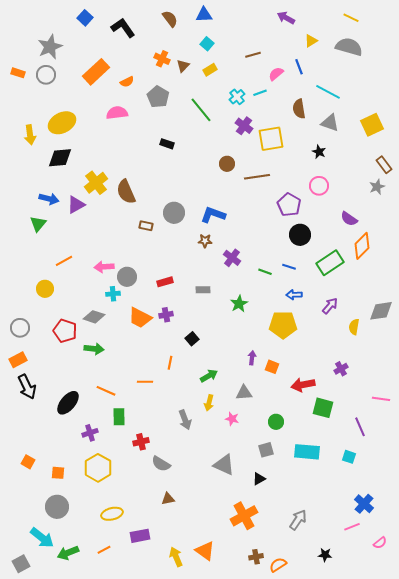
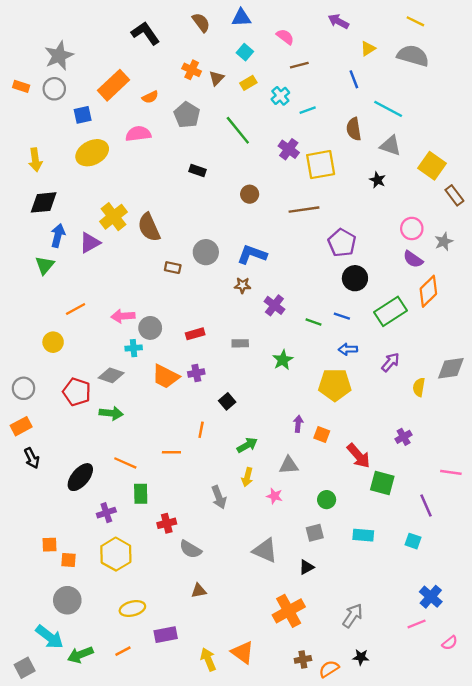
blue square: (85, 18) -> (83, 115), moved, turned 35
pink semicircle: (276, 74) -> (285, 37), moved, turned 77
cyan cross: (237, 97) -> (280, 96), moved
yellow ellipse: (62, 123) -> (92, 153), moved
yellow square: (372, 125) -> (432, 166), moved, turned -30
black diamond: (60, 158) -> (44, 202), moved
brown circle: (227, 164) -> (250, 194), moved
pink circle: (319, 186) -> (412, 228), moved
gray star: (377, 187) -> (444, 242), moved
blue arrow: (49, 199) -> (58, 236), turned -90
red arrow: (303, 385) -> (359, 456), turned -120
black arrow: (27, 387) -> (32, 458), size x0.7
cyan rectangle: (307, 452) -> (363, 535), size x0.7
orange square: (28, 462) -> (50, 545), moved, turned -32
black star: (325, 555) -> (361, 657), moved

